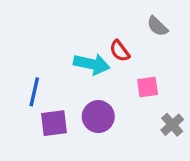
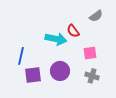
gray semicircle: (157, 26) -> (96, 16), turned -80
gray cross: (172, 125) -> (92, 76), moved, turned -32

